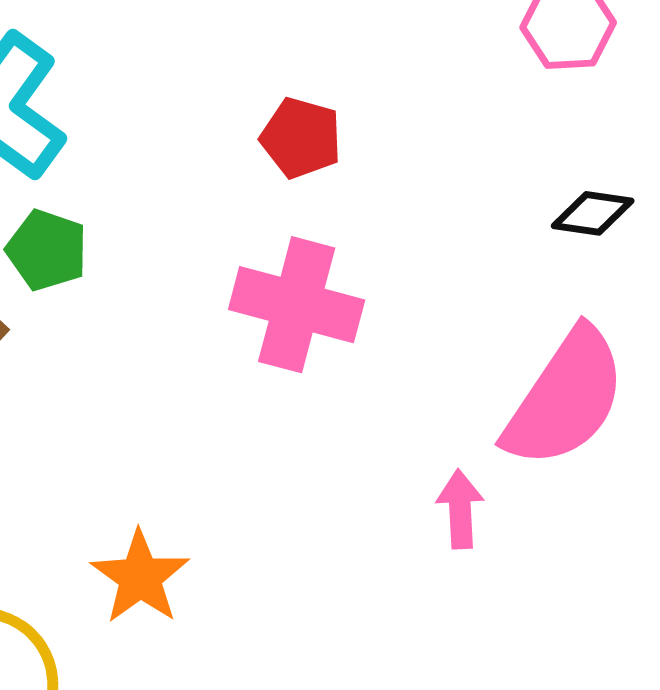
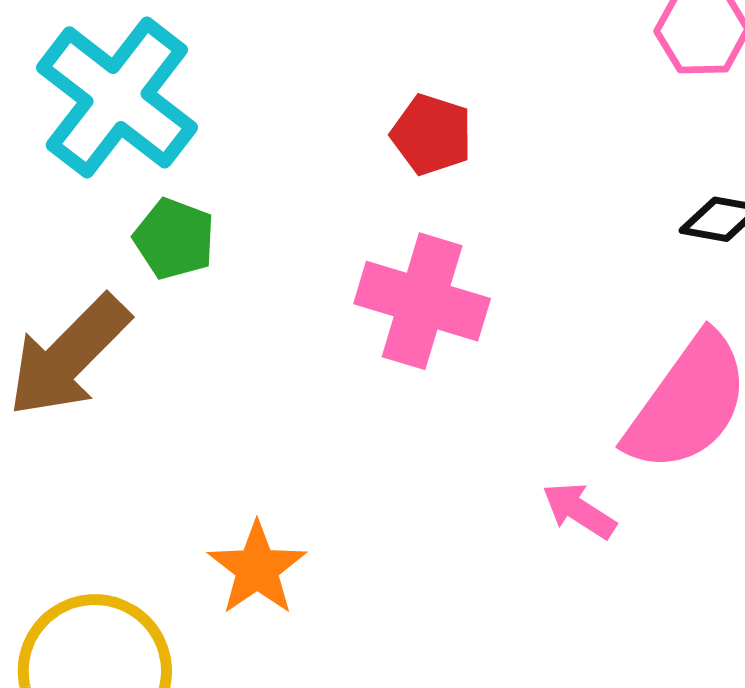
pink arrow: (460, 509) -> (579, 511), turned -56

